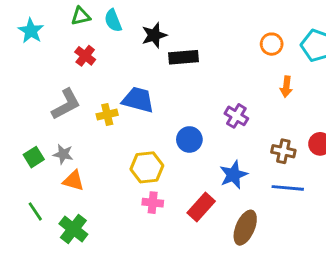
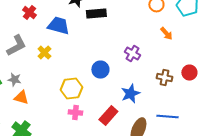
orange arrow: (286, 87) -> (166, 34), turned -48
blue trapezoid: (138, 100) -> (58, 26), moved
yellow cross: (107, 115) -> (44, 53), turned -32
blue line: (288, 188) -> (167, 117), moved

